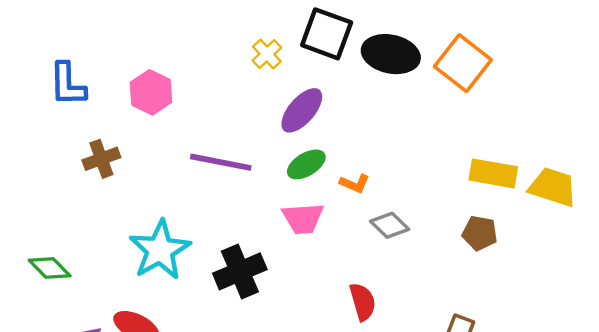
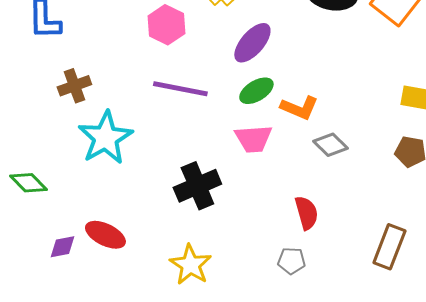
pink hexagon: (151, 92) -> (166, 25), moved
orange L-shape: (355, 184) -> (299, 108), size x1.4
cyan star: (160, 250) -> (105, 138), moved

